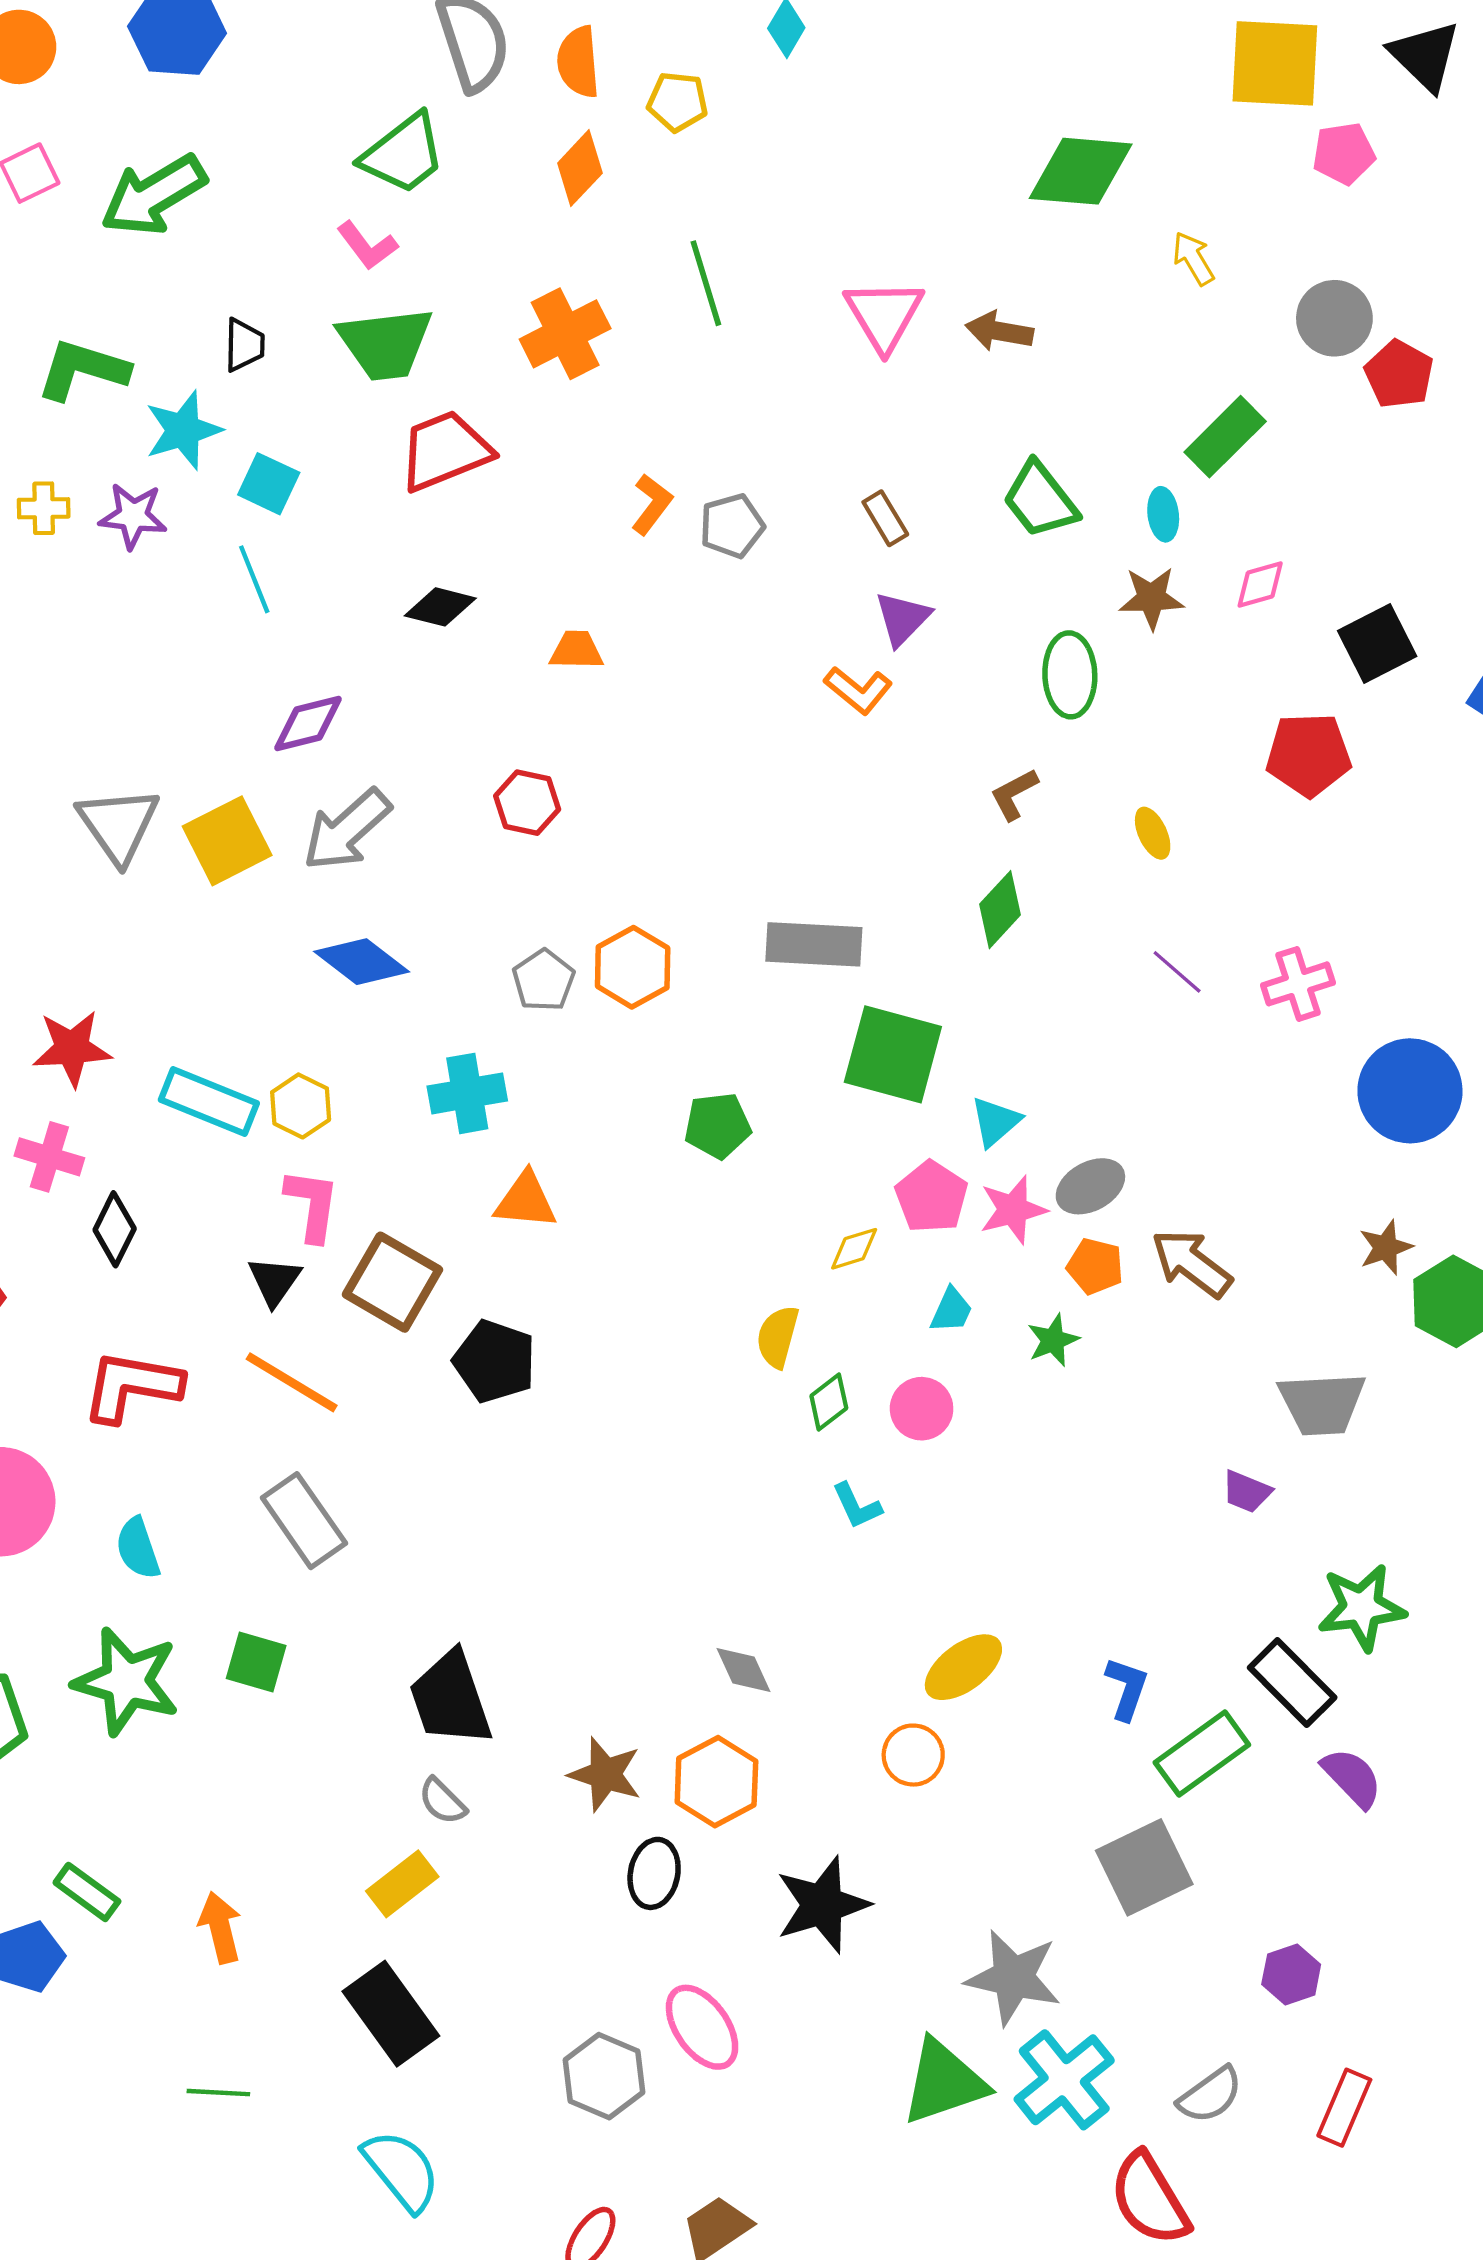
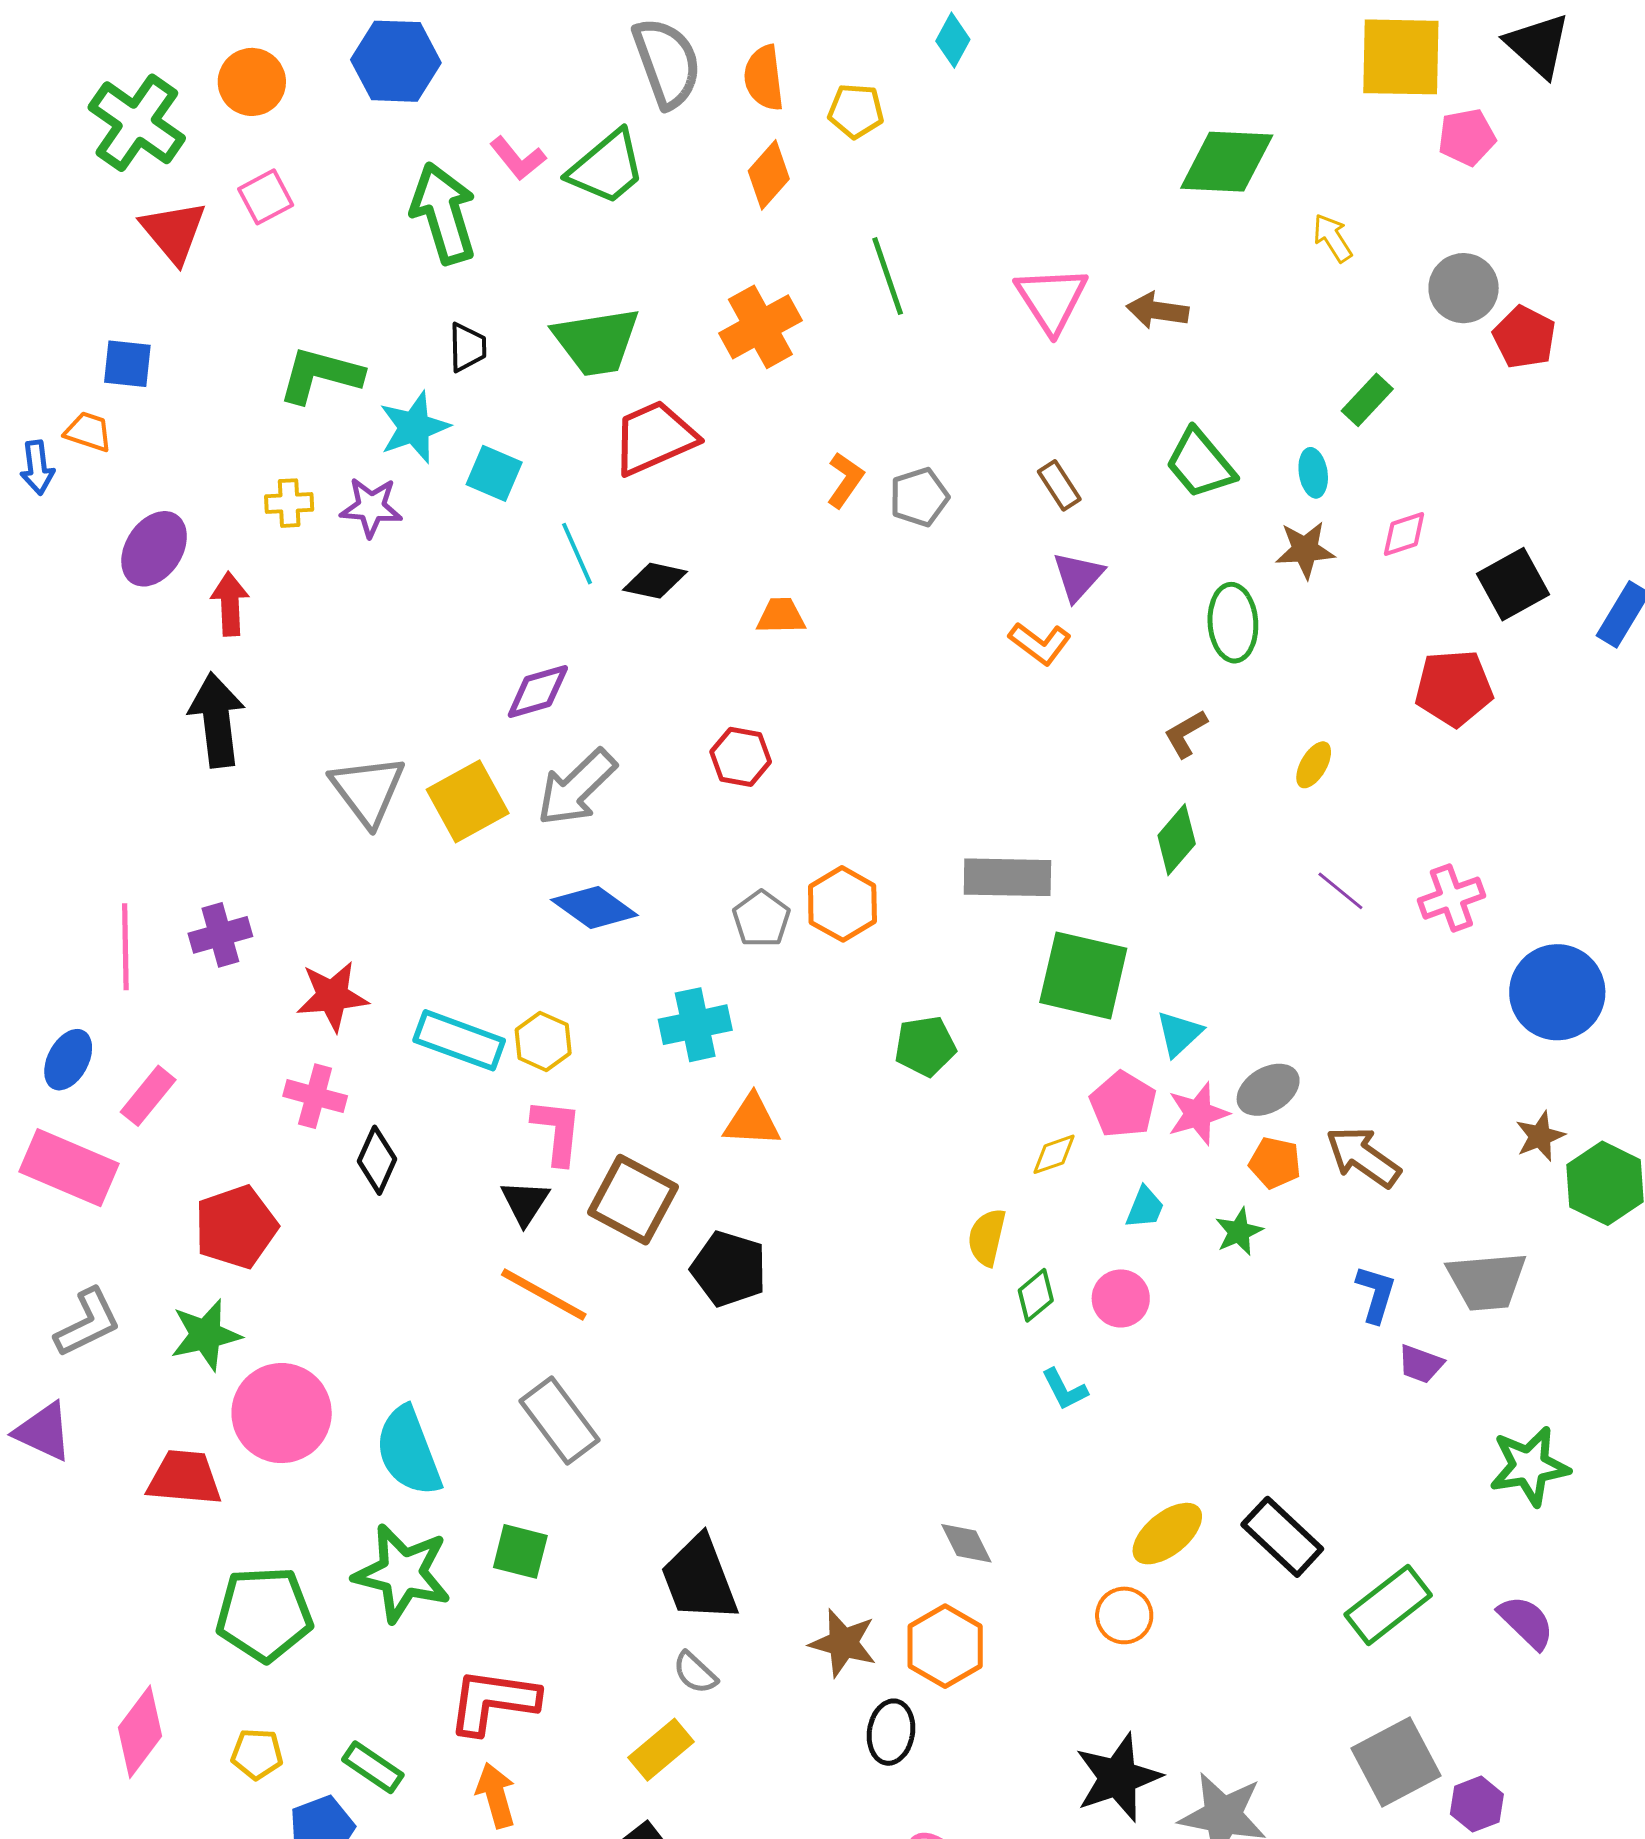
green arrow: (154, 195) -> (444, 213), moved, turned 106
pink L-shape: (367, 246) -> (518, 158), moved
green rectangle: (1225, 437) -> (1367, 400), size x0.7
cyan line: (254, 579) -> (577, 554), moved
yellow ellipse: (1153, 833) -> (1314, 765), turned 57
red L-shape: (132, 1386) -> (493, 1701), moved
cyan semicircle: (138, 1548) -> (408, 1451), size x1.6
black rectangle: (1292, 1683) -> (1282, 1537), moved
blue L-shape: (1127, 1688) -> (1376, 1294), moved
gray square: (1144, 1867) -> (1396, 1762), moved
black star: (822, 1905) -> (1118, 1777), moved

